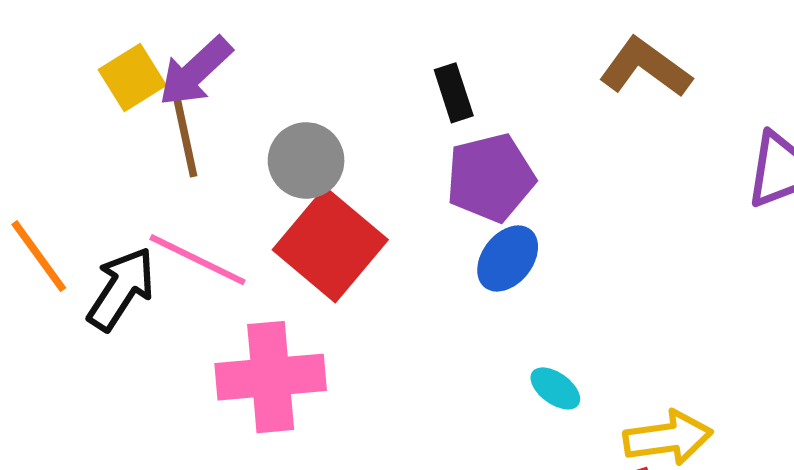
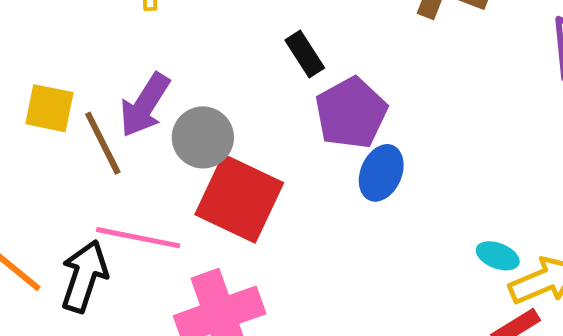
purple arrow: (195, 71) -> (145, 105), moved
yellow square: (132, 78) -> (49, 108), turned -32
cyan ellipse: (555, 388) -> (498, 256), moved

